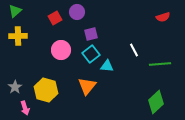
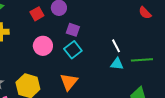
red semicircle: (163, 17) -> (145, 13), turned 64
purple square: (91, 34) -> (73, 30), turned 32
cyan triangle: (107, 66) -> (117, 64), moved

